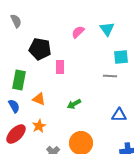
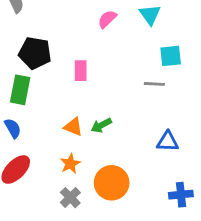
black pentagon: (40, 49) -> (35, 53), moved
orange triangle: (39, 99) -> (73, 127), moved
orange star: (39, 126) -> (70, 164), moved

